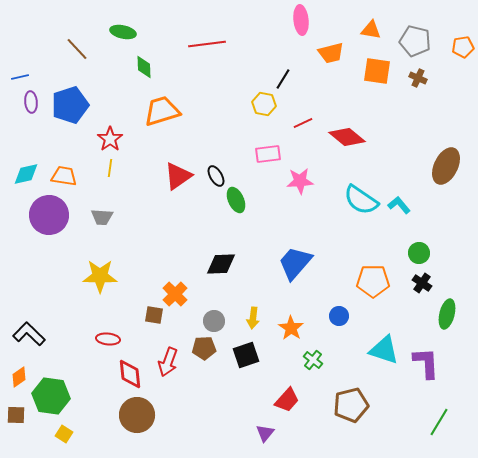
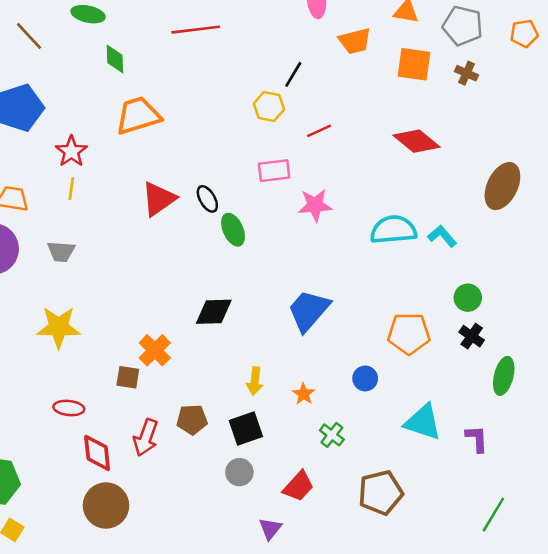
red diamond: (347, 137) -> (416, 141), moved
cyan semicircle: (361, 200) -> (393, 230), turned 141
gray circle: (214, 321) -> (239, 472), moved
orange star: (291, 328) -> (304, 394), size x0.7
purple L-shape: (426, 363) -> (477, 439), size x0.7

